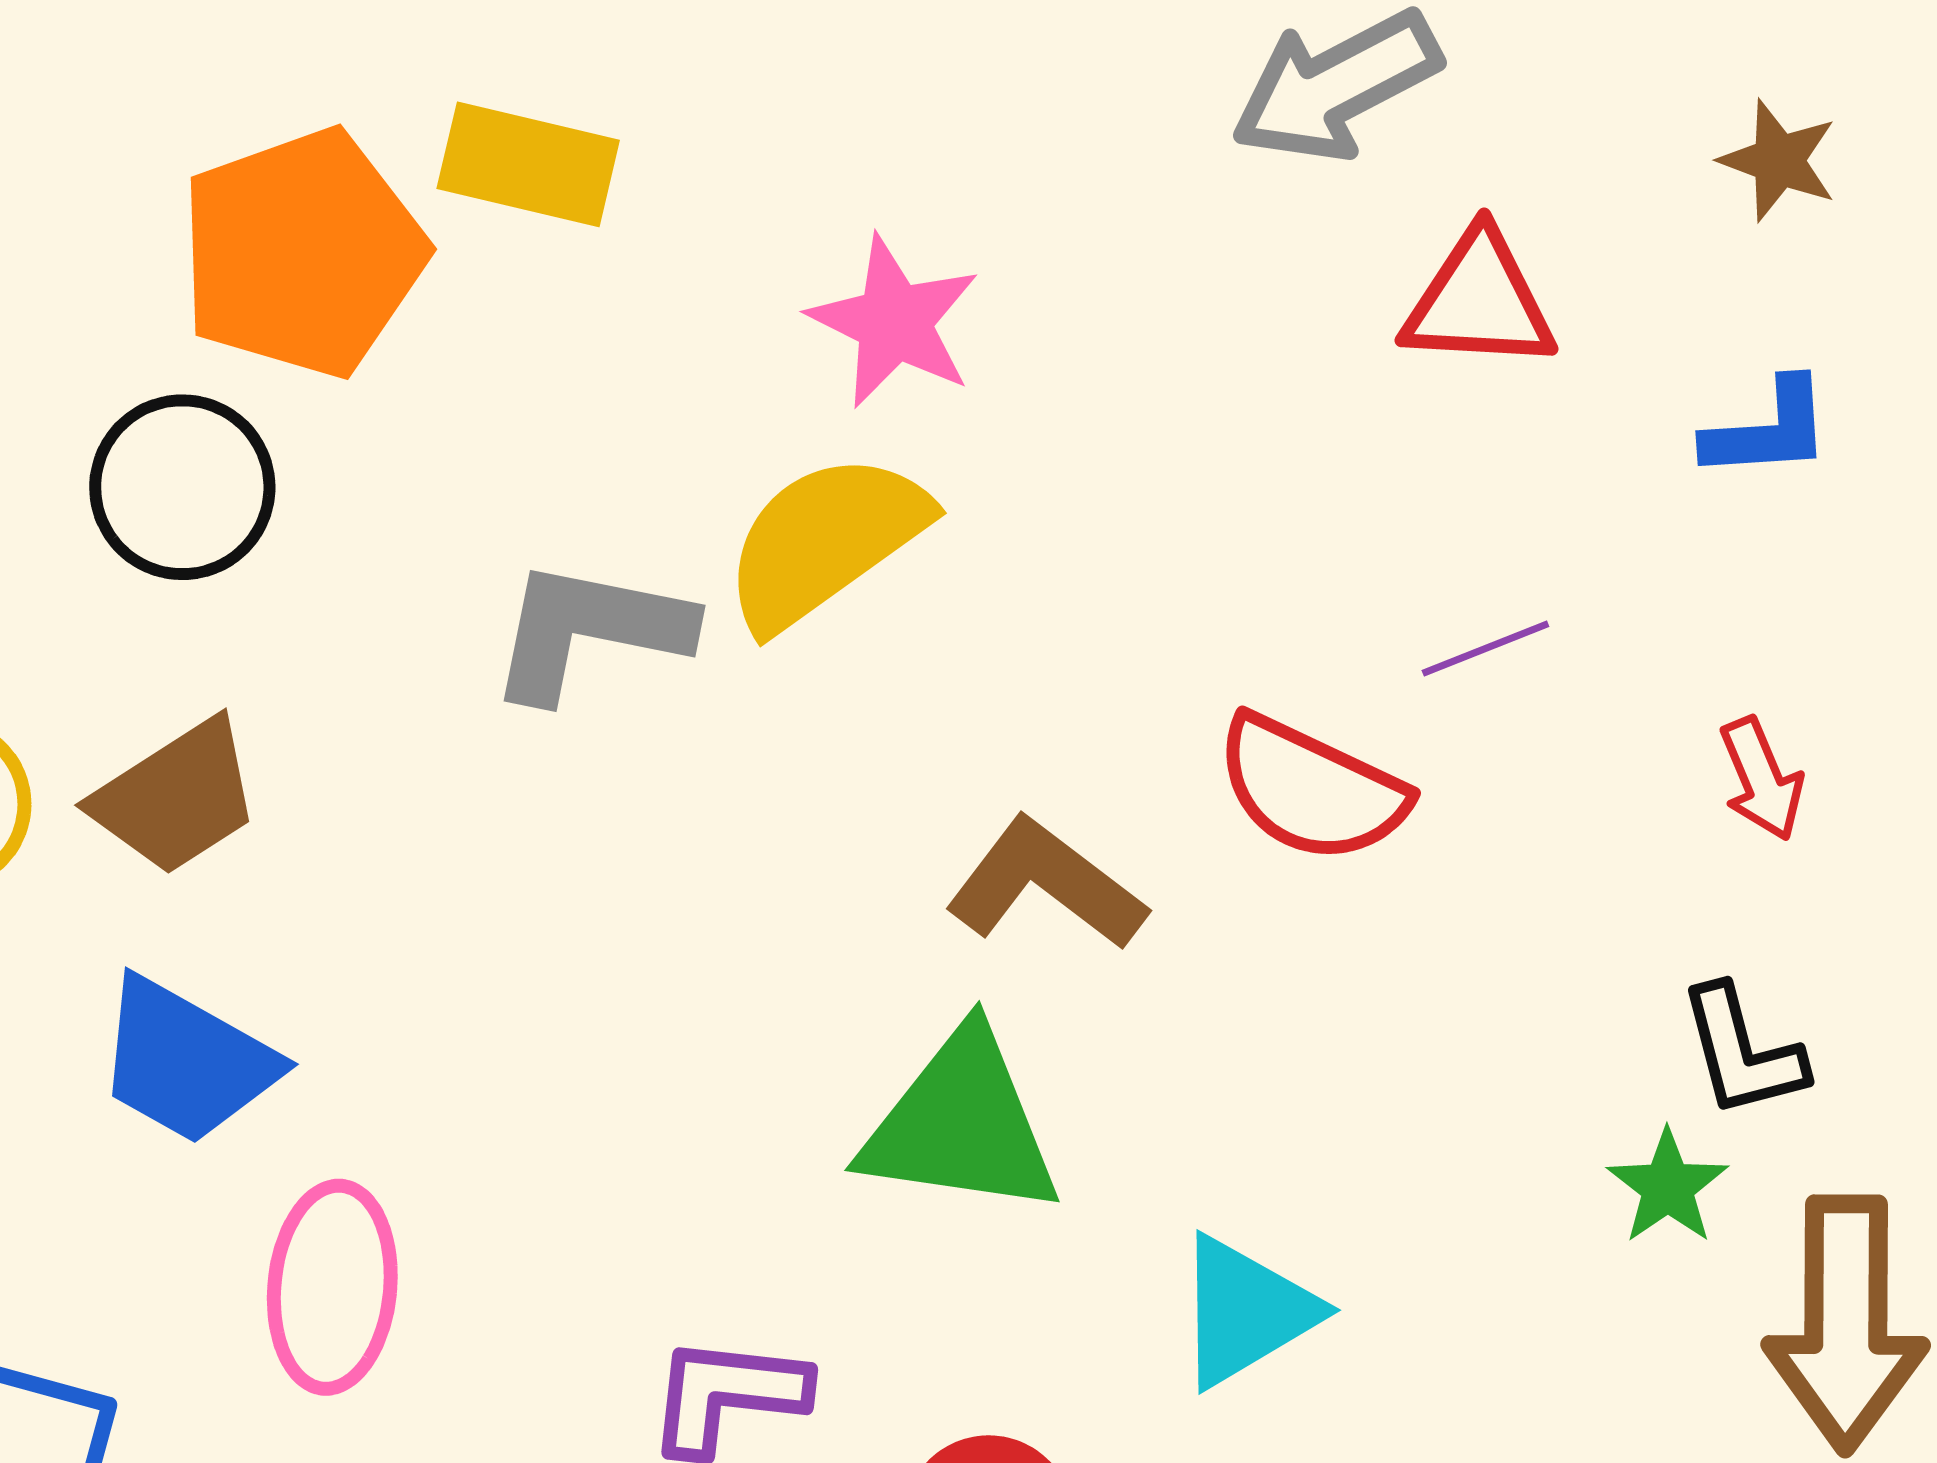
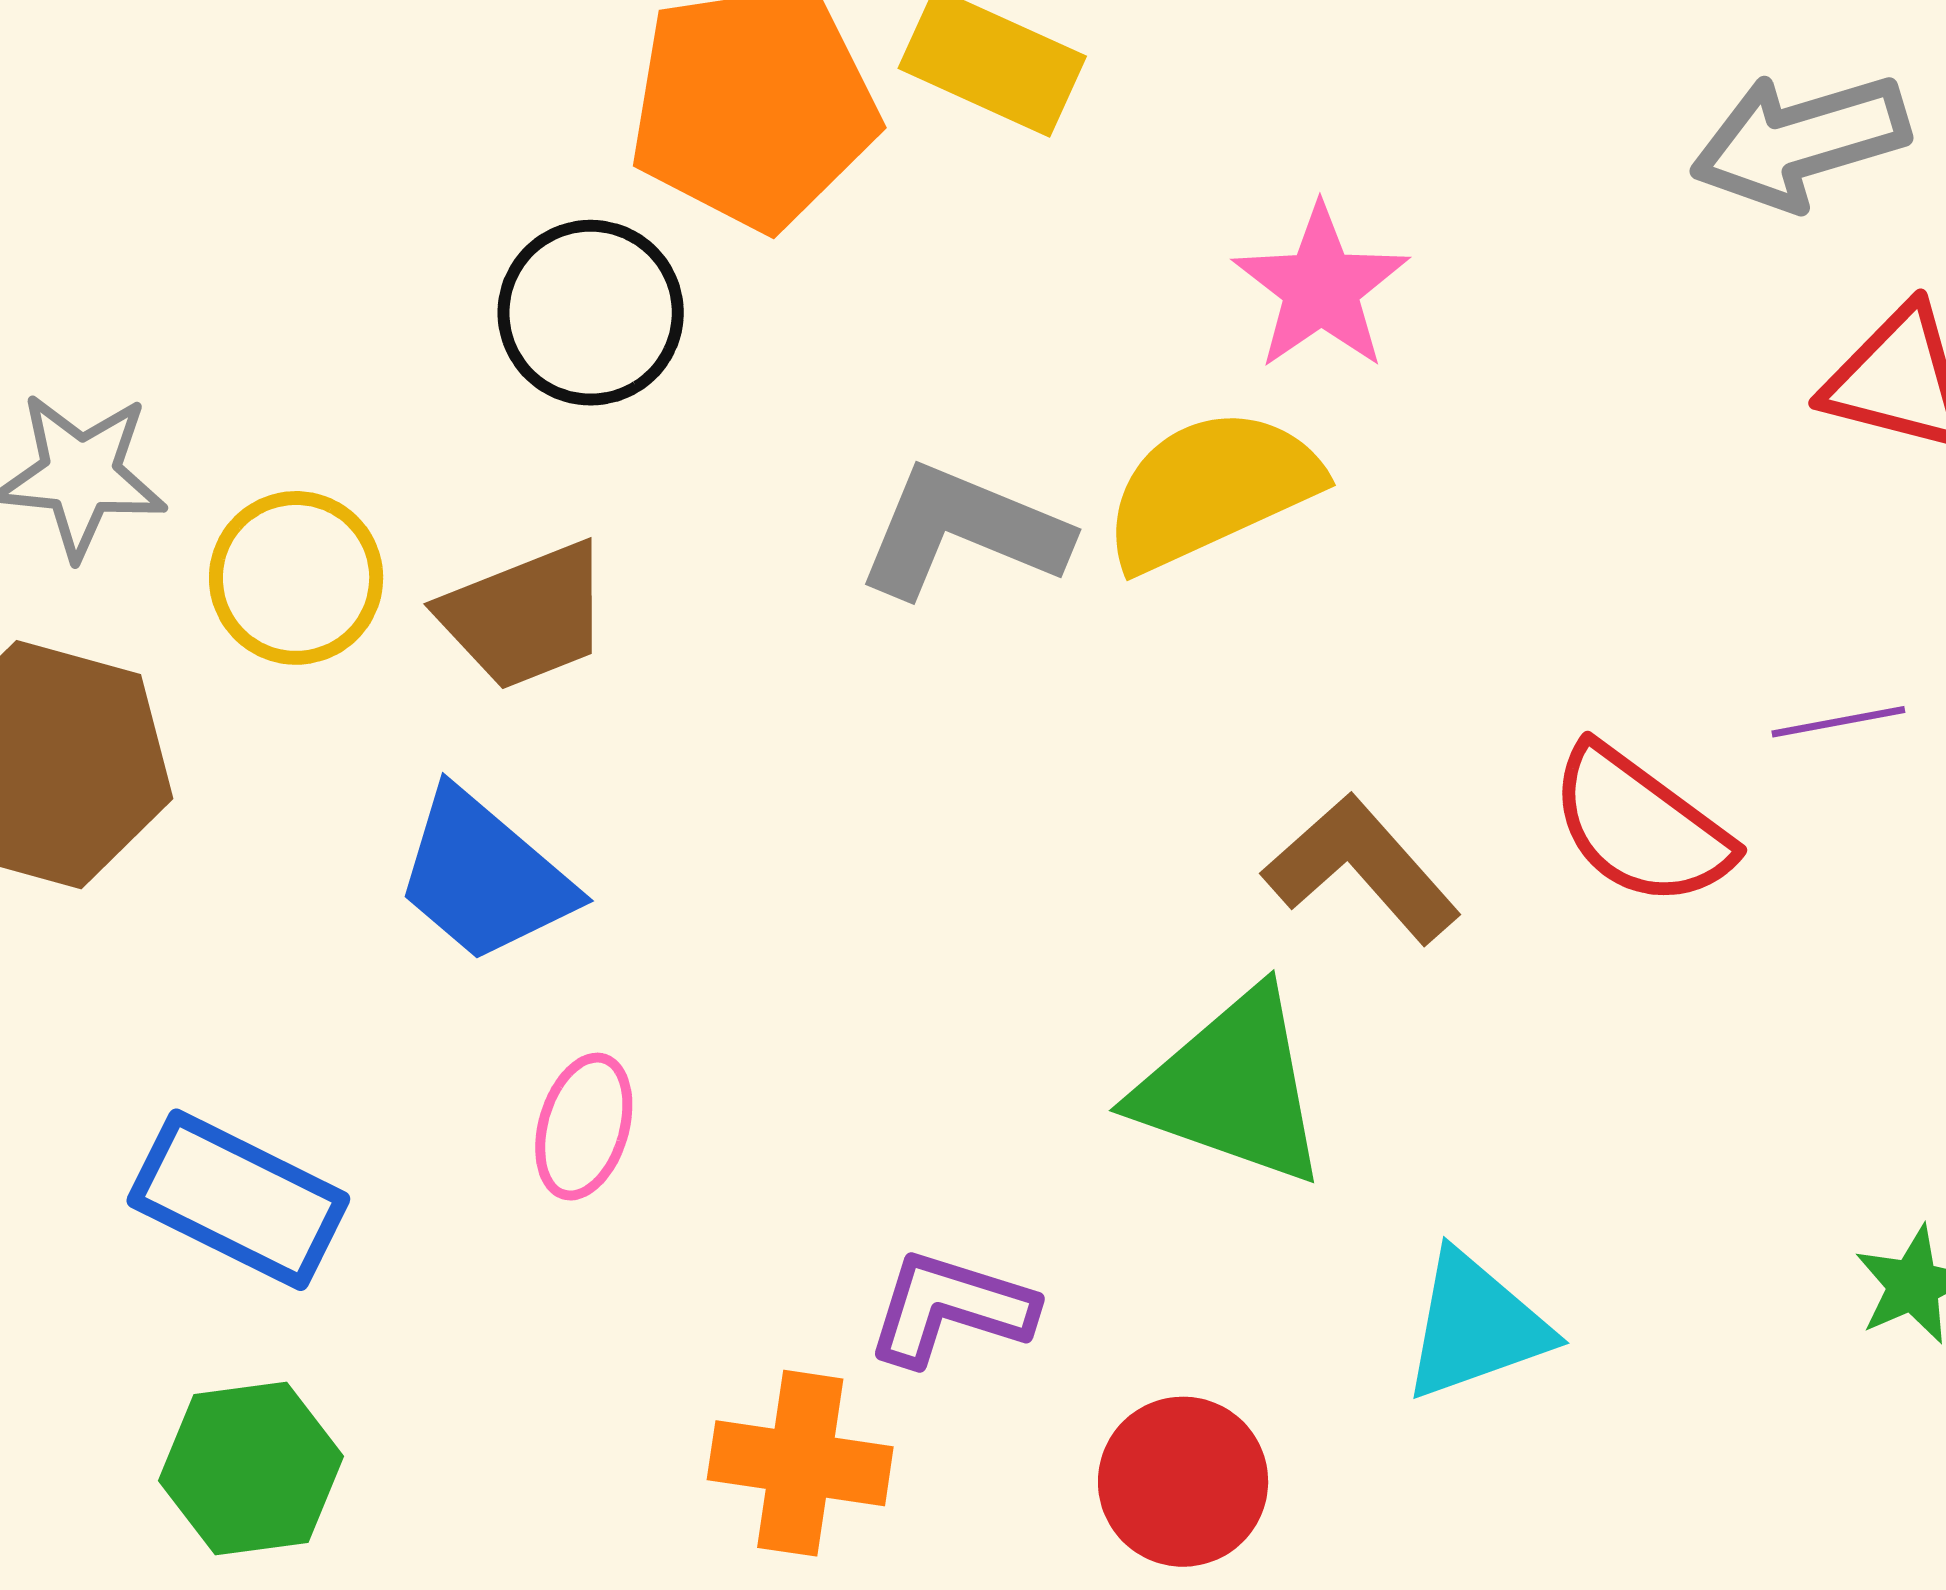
pink ellipse: (332, 1287) -> (584, 1127), size x0.7

